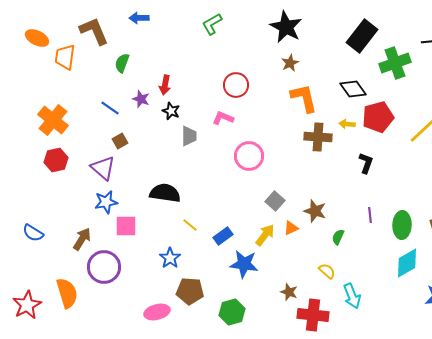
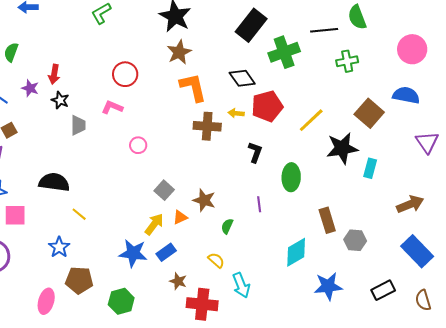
brown star: (290, 63) -> (179, 52), size x1.4
pink circle: (249, 156) -> (138, 145), size x0.6
green ellipse: (402, 225) -> (291, 177), moved
blue rectangle: (223, 236) -> (166, 252), moved
pink ellipse: (157, 312) -> (46, 301), turned -60

